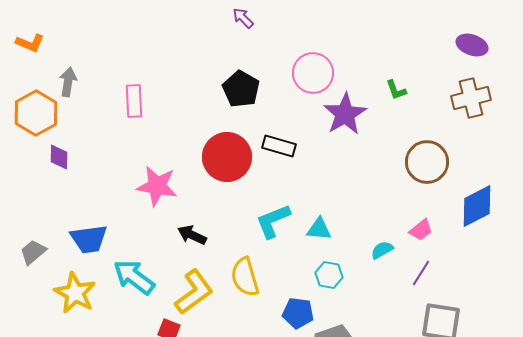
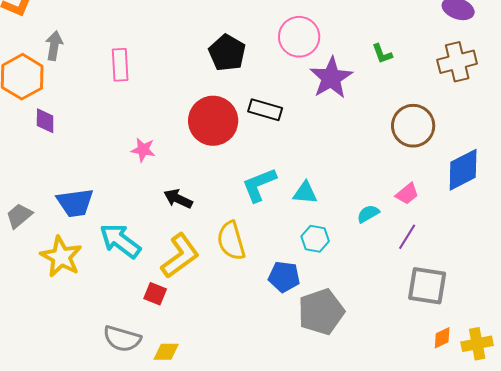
pink star: (157, 186) -> (143, 150), size x0.6

